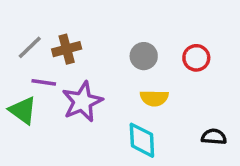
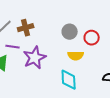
red circle: (196, 58) -> (92, 38), moved

